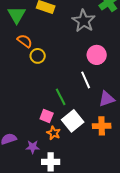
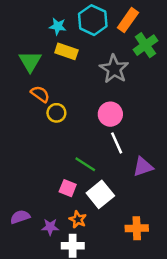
pink circle: (97, 55) -> (110, 114), moved
green line: (61, 97) -> (85, 164), turned -30
orange cross: (102, 126) -> (137, 228), moved
orange star: (54, 133) -> (78, 219), moved

